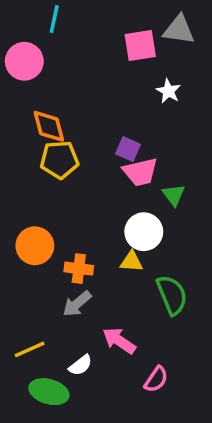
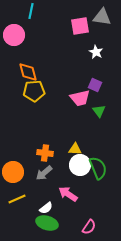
purple square: (128, 149) -> (95, 85), moved
white circle: (144, 232) -> (80, 165), moved
orange circle: (35, 246) -> (13, 172), moved
pink semicircle: (156, 379) -> (89, 227), moved
green ellipse: (49, 392) -> (47, 223), moved

